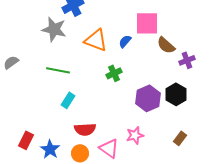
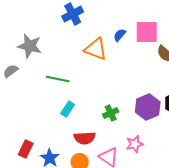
gray star: (54, 29) -> (30, 46), moved
blue semicircle: (125, 41) -> (120, 35), moved
green cross: (114, 73) -> (111, 113), moved

